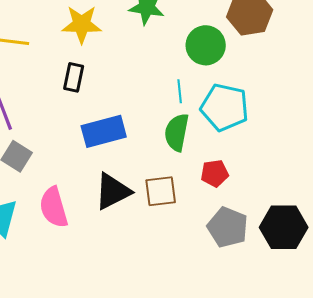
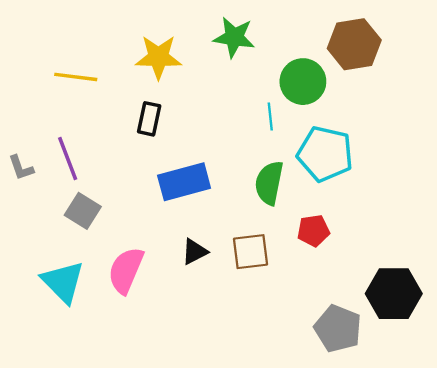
cyan line: (180, 91) -> (270, 116), moved
black triangle: (113, 191) -> (195, 252), size x0.6
pink semicircle: (54, 207) -> (126, 270), turned 39
gray pentagon: (228, 227) -> (338, 329), moved

